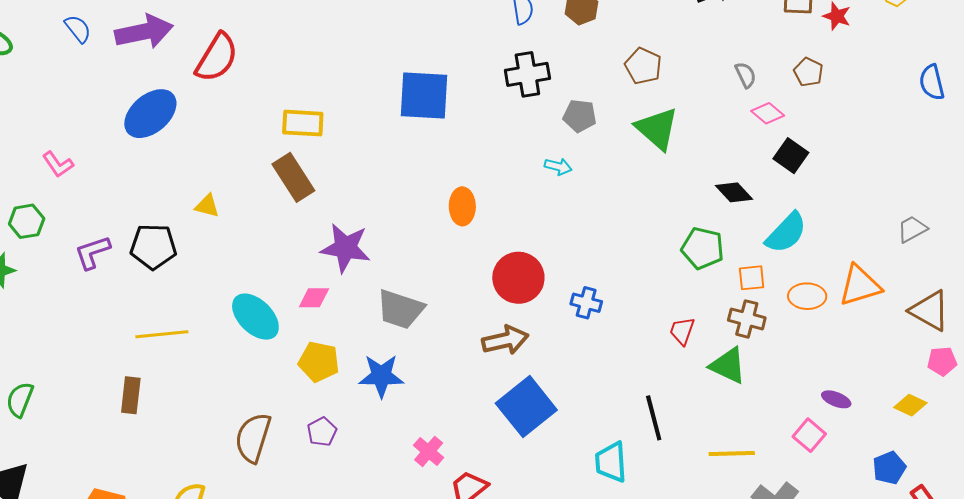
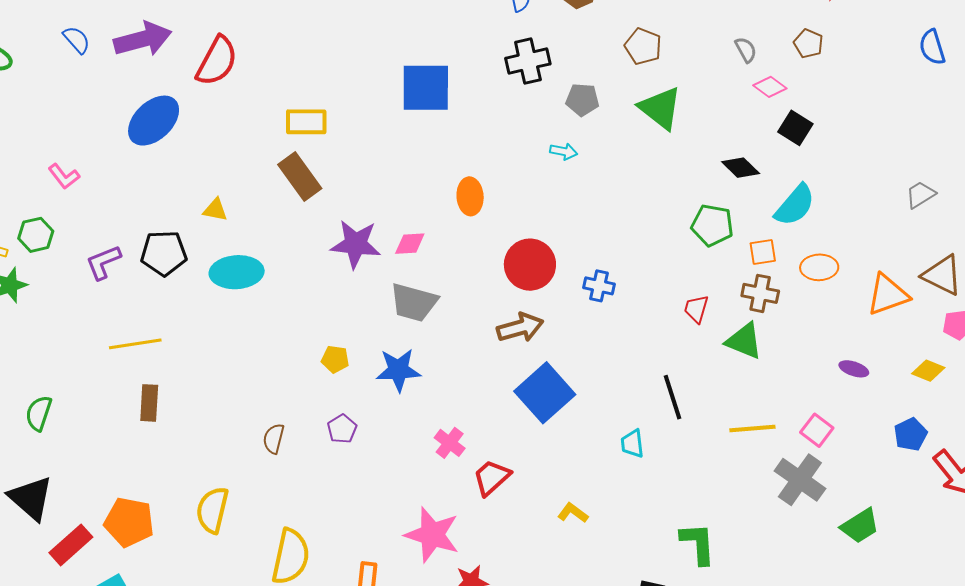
orange triangle: (860, 286) -> (888, 295), moved
pink diamond: (314, 298) -> (410, 244), moved
cyan ellipse: (255, 317) -> (237, 272), moved, turned -45
yellow line: (162, 334) -> (135, 344), moved
yellow pentagon: (319, 362) -> (335, 359), size x0.7
pink square: (809, 435) -> (817, 430), moved
brown semicircle: (253, 438) -> (274, 439), size x0.6
cyan trapezoid: (611, 462) -> (632, 444), size x0.7

